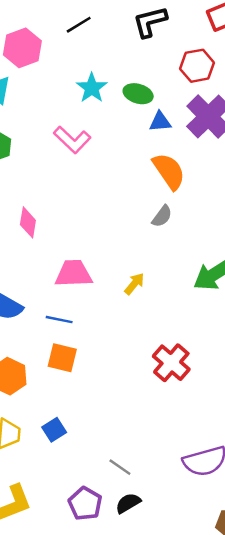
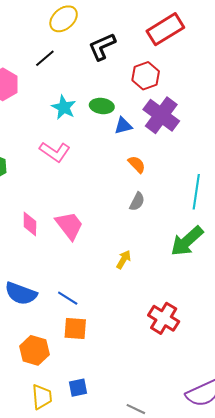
orange semicircle: (169, 171) -> (137, 164), size x0.6
pink trapezoid: (73, 274) -> (69, 226), moved, turned 64
blue line: (59, 320) -> (68, 298), turned 30
blue square: (54, 430) -> (78, 388), turned 30

